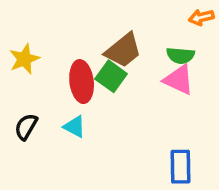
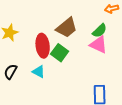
green semicircle: (180, 56) -> (100, 31), turned -49
green square: (111, 76) -> (60, 53), moved

